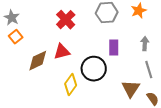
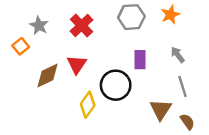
gray star: (12, 18) -> (39, 26), moved
gray arrow: (145, 44) -> (178, 55), turned -40
red triangle: (62, 52) -> (77, 64), turned -42

